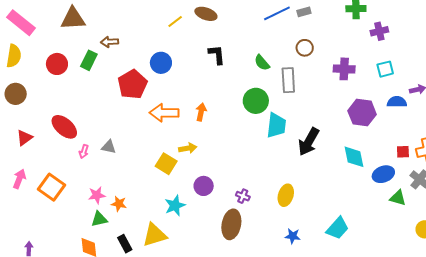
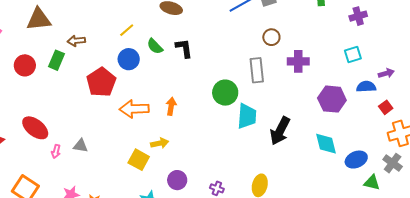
yellow line: (175, 21) -> (127, 30), moved
purple cross: (379, 31) -> (358, 16), moved
green semicircle: (262, 63) -> (155, 46), moved
purple cross: (344, 69) -> (298, 61), moved
red square: (403, 152) -> (386, 107), moved, turned -32

